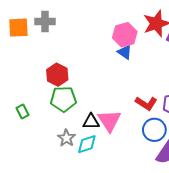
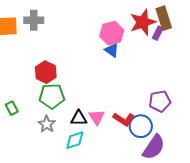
red L-shape: (146, 103) -> (124, 119), moved
pink triangle: (109, 121) -> (97, 117), size x0.7
gray star: (66, 138) -> (47, 124), moved

